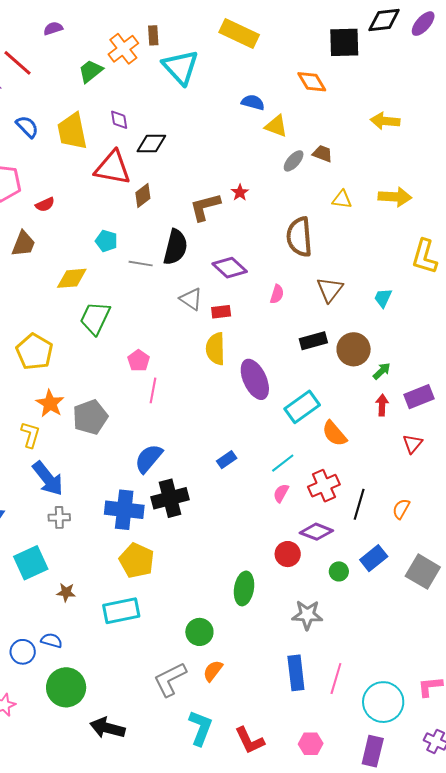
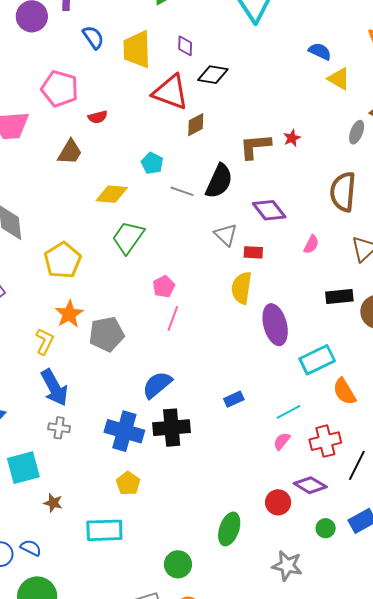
gray ellipse: (294, 161) -> (357, 132), moved, turned -30
yellow pentagon: (137, 561) -> (128, 483), size x0.7

